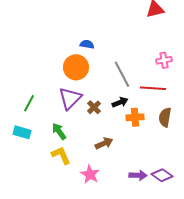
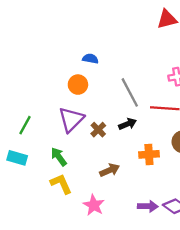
orange circle: (76, 67) -> (78, 85), size x0.7
orange cross: (135, 117) -> (149, 154), moved

